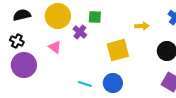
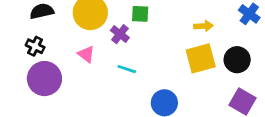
yellow square: (118, 50) -> (201, 58), moved
cyan line: (85, 84) -> (127, 69), moved

